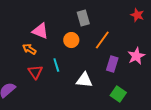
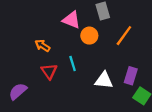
pink triangle: (40, 31) -> (71, 20), moved
purple rectangle: (112, 64) -> (131, 76), moved

